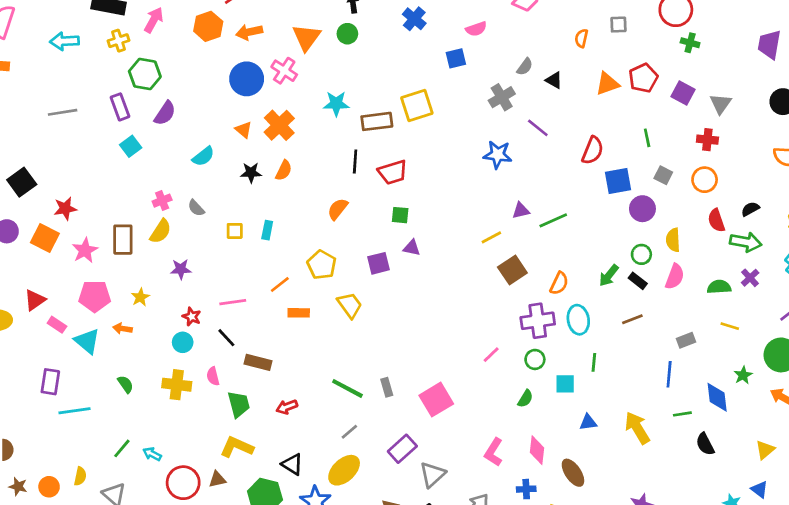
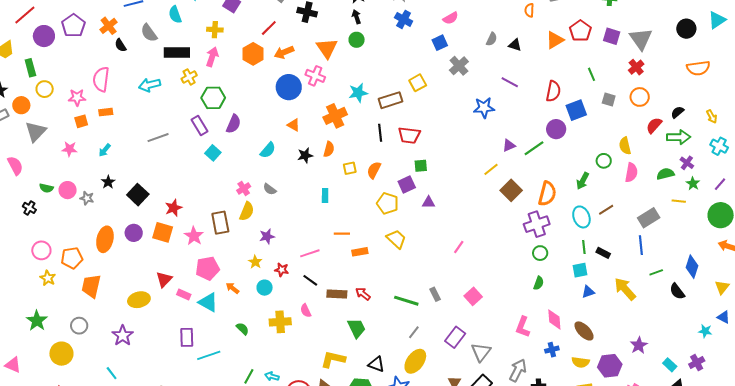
gray cross: (502, 97) -> (459, 66), moved
gray triangle: (721, 104) -> (641, 39), size x1.4
yellow square: (417, 106) -> (418, 83), size x0.7
orange cross: (279, 125) -> (335, 116), moved, turned 30
red cross: (707, 140) -> (636, 67), turned -35
red trapezoid: (393, 172) -> (409, 135), turned 35
purple circle: (642, 209) -> (556, 129), moved
red semicircle: (716, 220) -> (654, 125), turned 72
yellow square: (235, 231) -> (350, 168), moved
purple triangle: (412, 248) -> (429, 202), moved
purple square: (379, 263) -> (407, 184), moved
yellow pentagon: (322, 265) -> (388, 203), moved
black rectangle: (638, 281) -> (603, 253), moved
orange semicircle: (559, 283) -> (547, 194), size x1.4
orange line: (280, 284) -> (342, 234), turned 49
yellow star: (140, 297) -> (255, 262), moved
cyan ellipse: (578, 320) -> (581, 217), moved
orange arrow: (123, 328) -> (232, 288), turned 40
gray rectangle: (686, 340) -> (649, 218), size x1.5
cyan circle: (183, 342) -> (265, 288), moved
pink line: (491, 355) -> (459, 247), moved
green star: (743, 375) -> (693, 183), moved
cyan square: (565, 384) -> (580, 270), moved
blue diamond: (717, 397) -> (692, 267), moved, turned 35
pink square: (436, 400) -> (473, 296), size x0.7
green trapezoid: (239, 404) -> (357, 328), moved
red arrow: (287, 407) -> (363, 294), moved, turned 70

